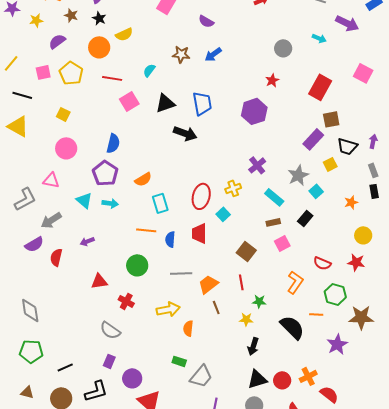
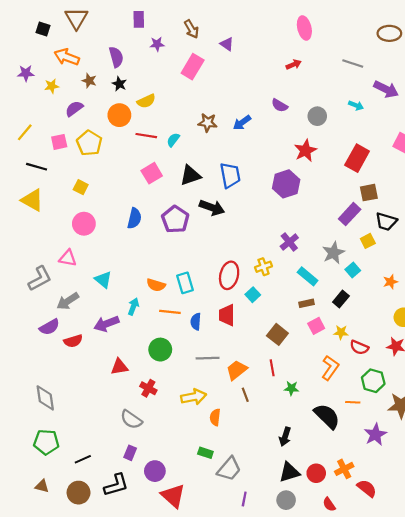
purple semicircle: (206, 21) -> (280, 105), moved
red line: (112, 78) -> (146, 136), moved
red star: (272, 80) -> (305, 151), size x1.5
purple pentagon: (105, 173) -> (175, 219), moved
orange semicircle: (143, 179) -> (156, 285), moved, turned 48
cyan arrow: (110, 203) -> (133, 307), moved, turned -77
purple arrow: (87, 241) -> (106, 324), size x1.6
red semicircle: (56, 257) -> (73, 341), turned -120
yellow star: (246, 319) -> (341, 332), moved

